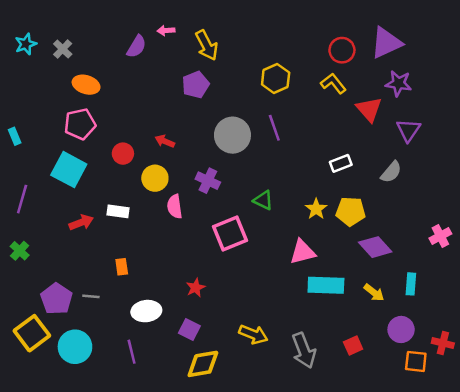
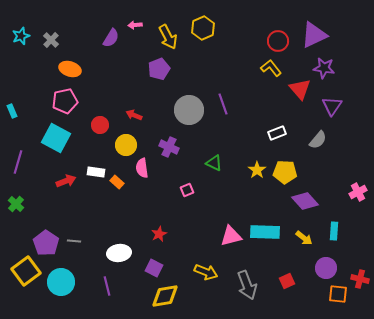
yellow hexagon: (276, 78) -> (203, 28), moved
pink square: (230, 234) -> (187, 190), size x0.5
pink triangle: (303, 252) -> (231, 236), moved
orange rectangle: (122, 267) -> (117, 182), moved, turned -40

